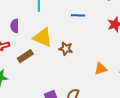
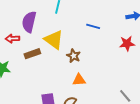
purple semicircle: (15, 26) -> (29, 22), size x1.5
orange triangle: (101, 69) -> (79, 80), moved

